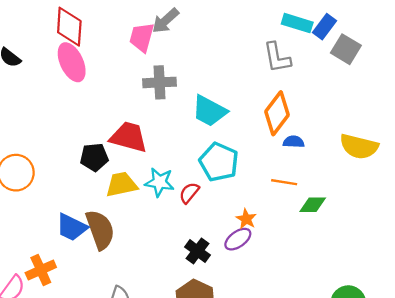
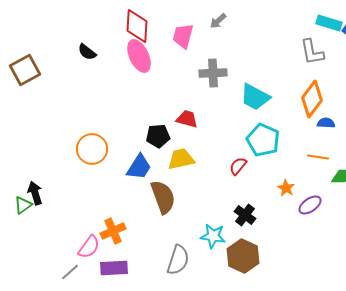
gray arrow: (165, 21) -> (218, 21), size x0.7
pink trapezoid: (142, 37) -> (183, 36), moved
red trapezoid: (129, 137) -> (187, 119), size x0.7
cyan star: (160, 182) -> (213, 236), moved
blue trapezoid: (72, 227) -> (139, 167), moved, turned -84
purple ellipse: (238, 239) -> (310, 205), moved

